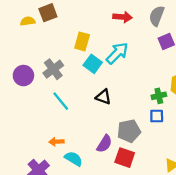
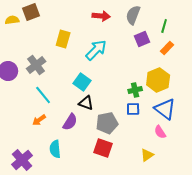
cyan square: (93, 64) -> (82, 82), moved
black triangle: (103, 97) -> (86, 103), moved
orange arrow: (56, 142) -> (39, 120), moved, turned -32
purple semicircle: (104, 144) -> (70, 122), moved
cyan semicircle: (74, 159) -> (55, 149), turned -126

